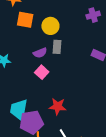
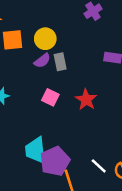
purple semicircle: (40, 53) -> (42, 61), moved
red star: (58, 106) -> (86, 100), moved, turned -30

